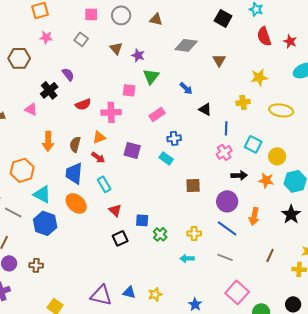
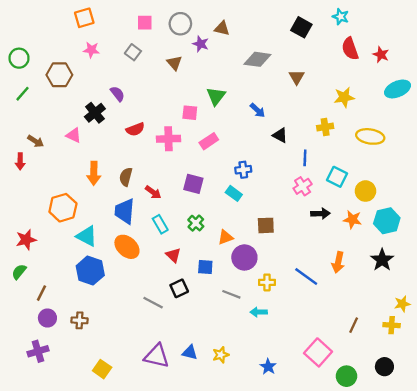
purple star: (138, 55) -> (201, 44), moved
pink rectangle: (157, 114) -> (209, 141), moved
orange triangle: (99, 137) -> (225, 237), moved
purple circle: (227, 201) -> (244, 257), moved
gray line: (13, 212) -> (153, 303), moved
green cross: (160, 234) -> (196, 223), moved
brown line: (270, 255) -> (354, 325), moved
gray line: (225, 257) -> (231, 294), moved

